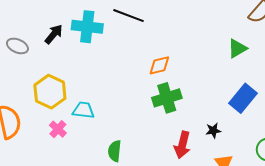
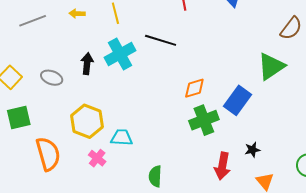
cyan cross: (87, 27) -> (120, 54), turned -32
black arrow: (54, 34) -> (87, 64), turned -30
green triangle: (237, 48) -> (271, 66), size x1.4
blue rectangle: (243, 98) -> (238, 100), moved

